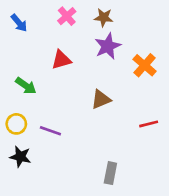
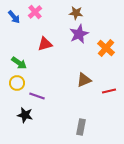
pink cross: (67, 16) -> (35, 12), moved
brown triangle: (101, 99) -> (84, 80), moved
yellow circle: (16, 124) -> (17, 83), moved
black star: (20, 157) -> (25, 115), moved

